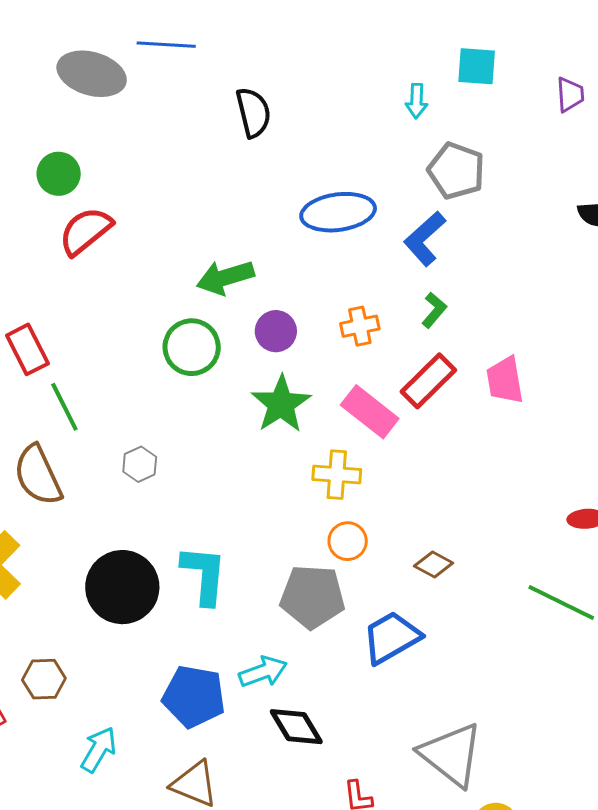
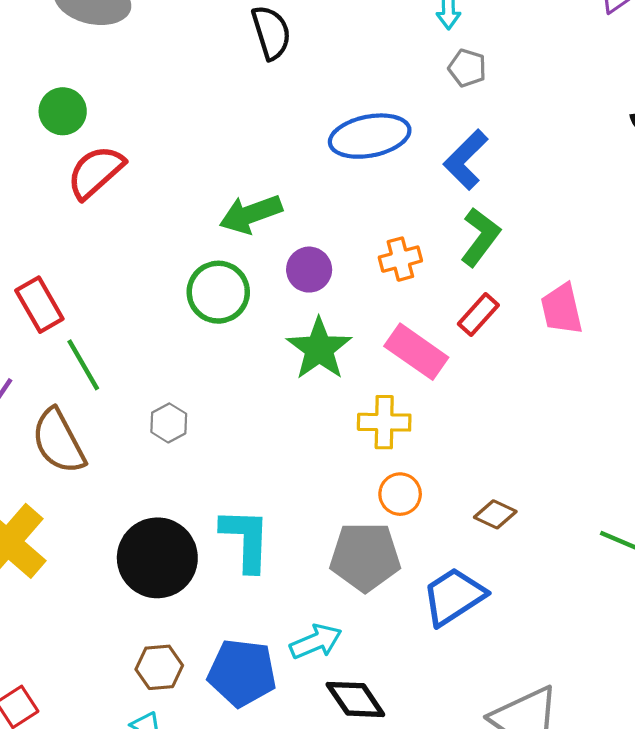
gray pentagon: (456, 171) -> (467, 68), moved, size x0.6
green L-shape: (434, 310) -> (480, 237), size x1.5
red rectangle: (428, 381) -> (478, 315), size x0.7
brown hexagon: (44, 679) -> (159, 667), moved

